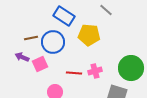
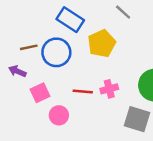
yellow pentagon: (89, 35) -> (102, 44), turned -30
pink square: (40, 64) -> (40, 93), moved

